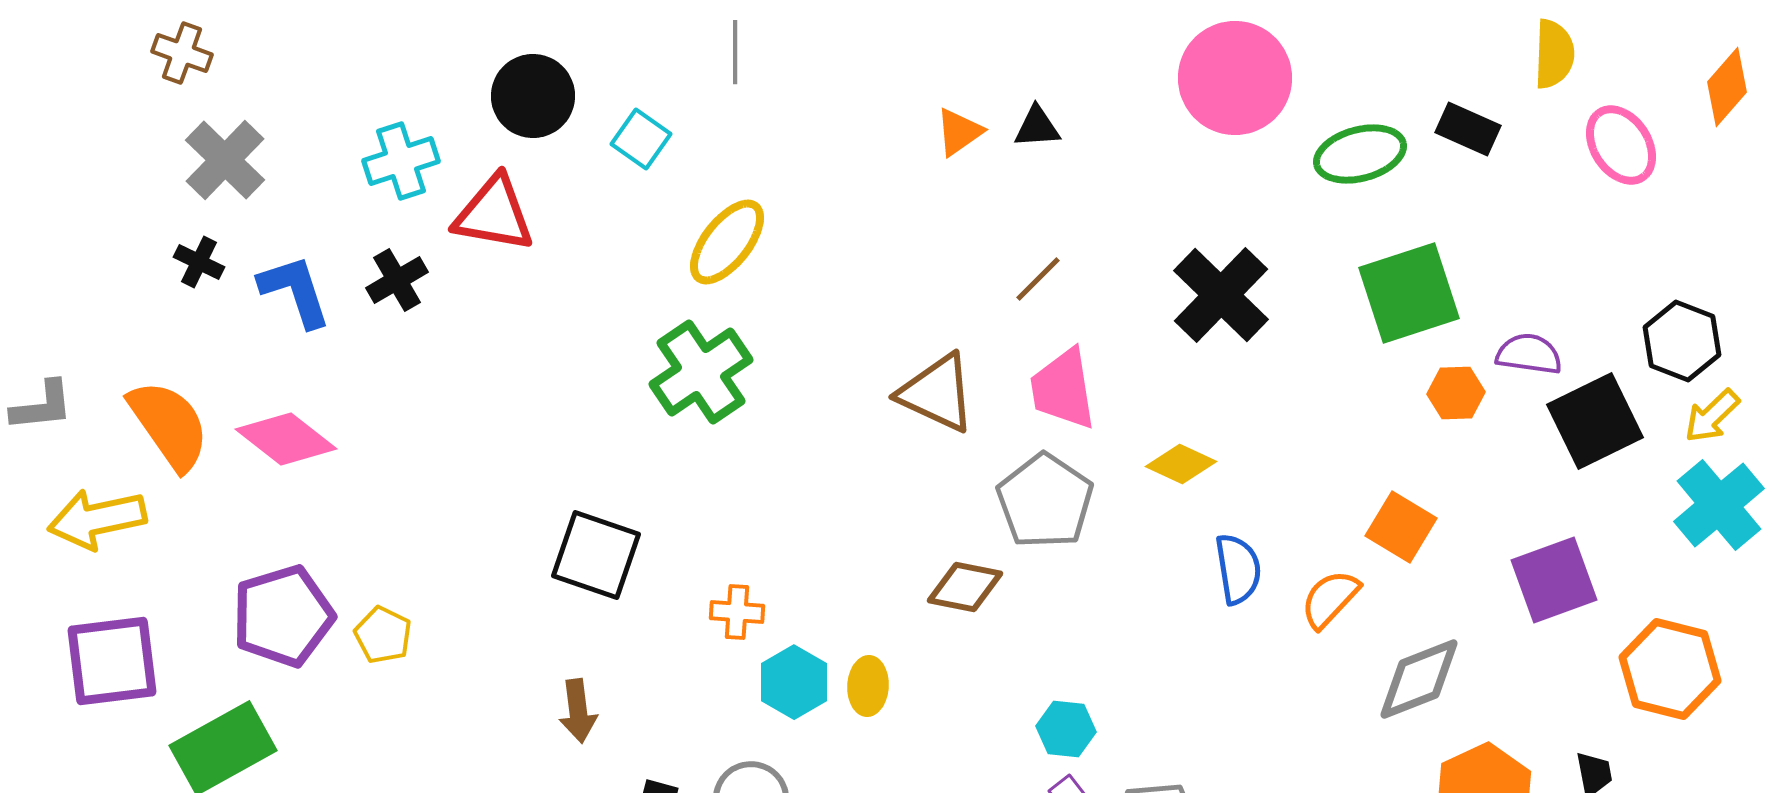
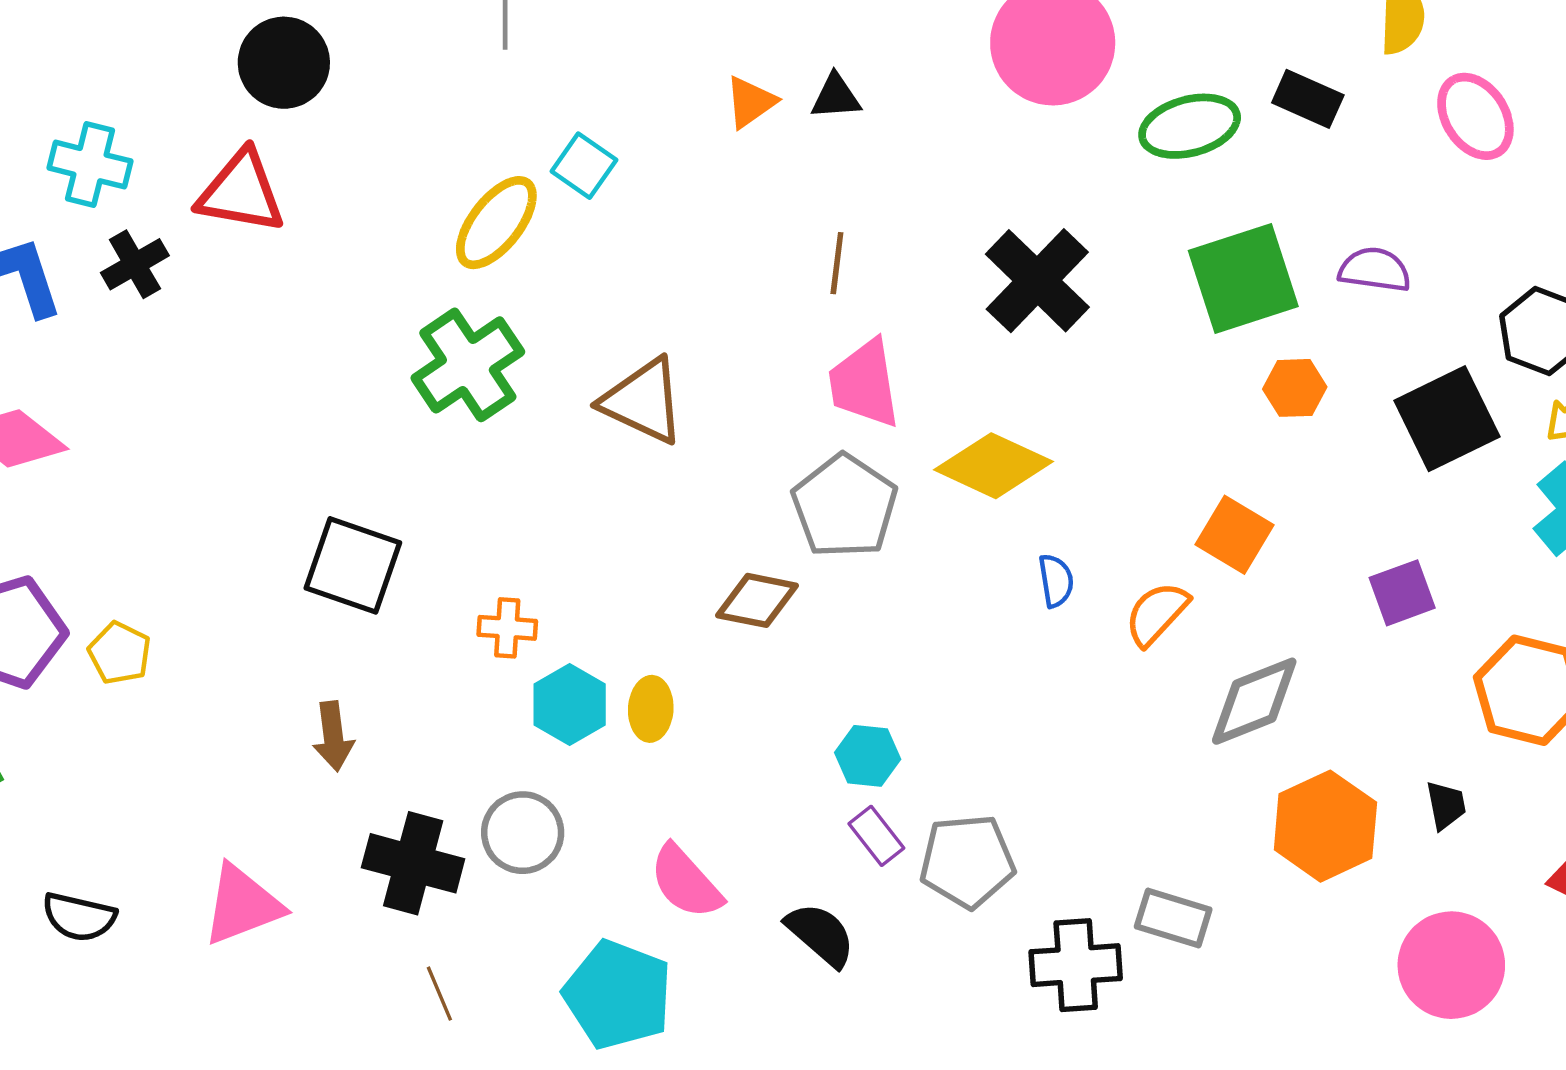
cyan square: (641, 139) -> (584, 166), moved
cyan cross: (401, 161) -> (90, 165), moved, turned 32
brown line: (1038, 279) -> (837, 263), turned -38
purple semicircle: (1529, 354) -> (1375, 270), moved
brown triangle: (937, 393) -> (643, 401), moved
yellow diamond: (1181, 464) -> (994, 466), size x1.5
blue semicircle: (1238, 569) -> (1056, 581), size x0.7
purple square: (1554, 580) -> (1402, 593), size x0.7

